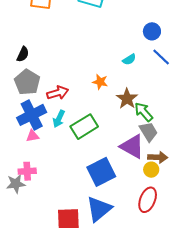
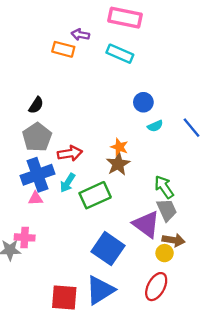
blue circle: (152, 31) -> (143, 102), moved
brown star: (127, 99) -> (118, 164), moved
blue square: (101, 172) -> (108, 249), turned -36

